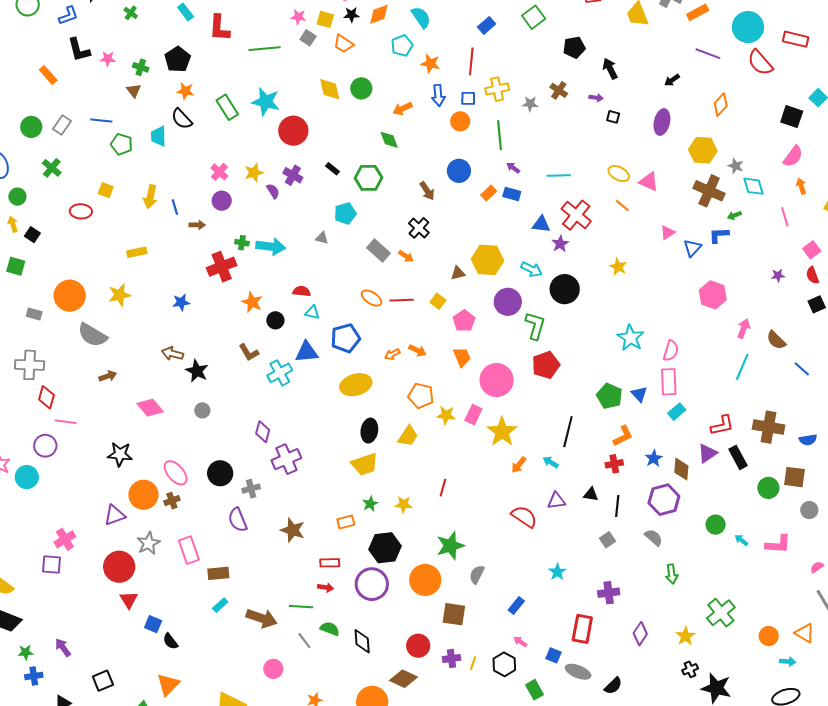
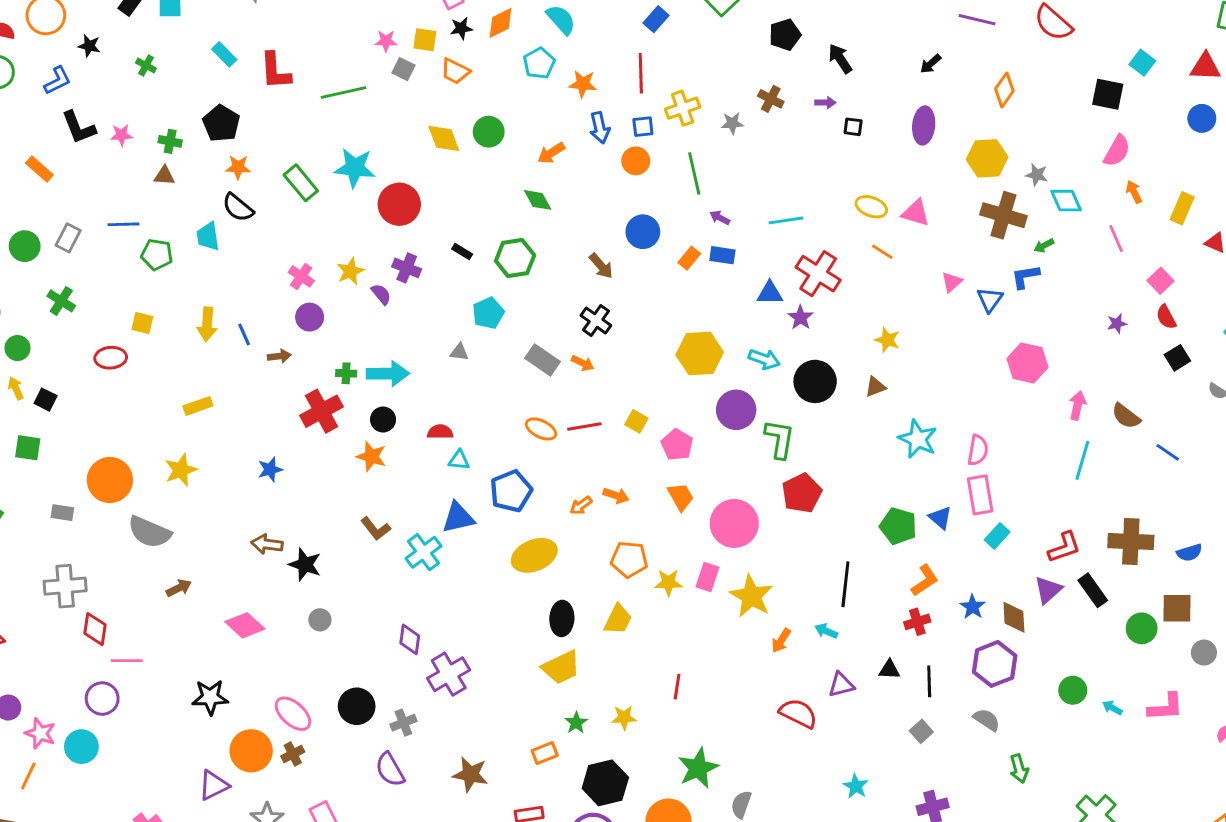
brown triangle: (134, 90) -> (164, 176), turned -42
brown triangle: (458, 273) -> (875, 387), moved
black circle: (275, 320) -> (383, 419), moved

